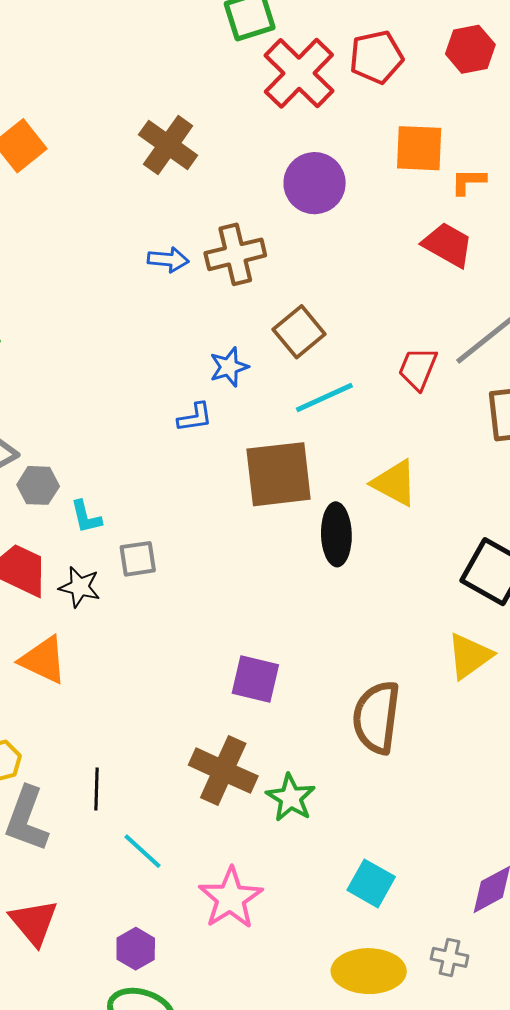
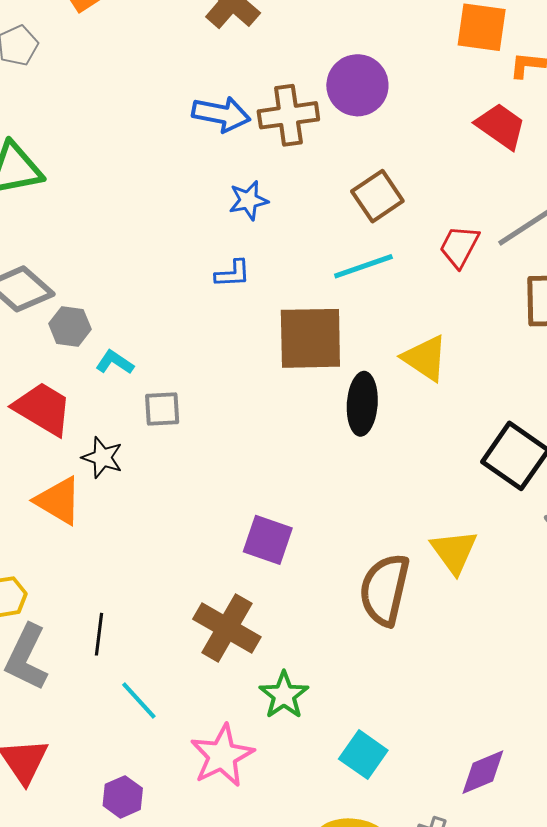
purple circle: (315, 183) -> (357, 85), moved
blue arrow: (168, 260) -> (221, 114), size x1.4
brown square: (299, 332) -> (377, 196), moved
blue star: (229, 367) -> (248, 200), moved
cyan L-shape: (86, 517) -> (115, 362), turned 132
black star: (80, 587) -> (102, 457), moved
yellow triangle: (470, 656) -> (454, 552), moved, turned -36
green star: (291, 798) -> (284, 695), moved

